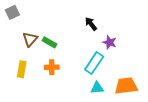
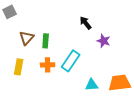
green rectangle: (50, 42) -> (46, 41), turned 64
cyan rectangle: (94, 63) -> (71, 61), moved

